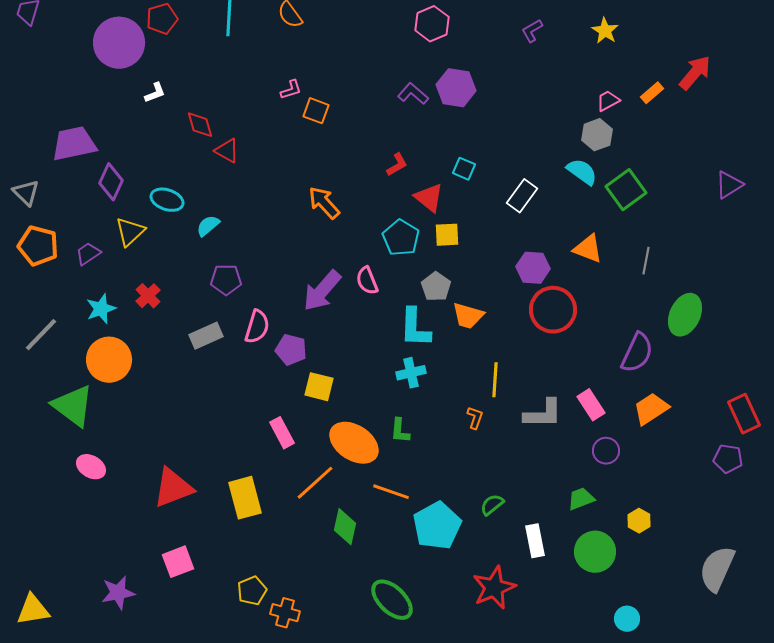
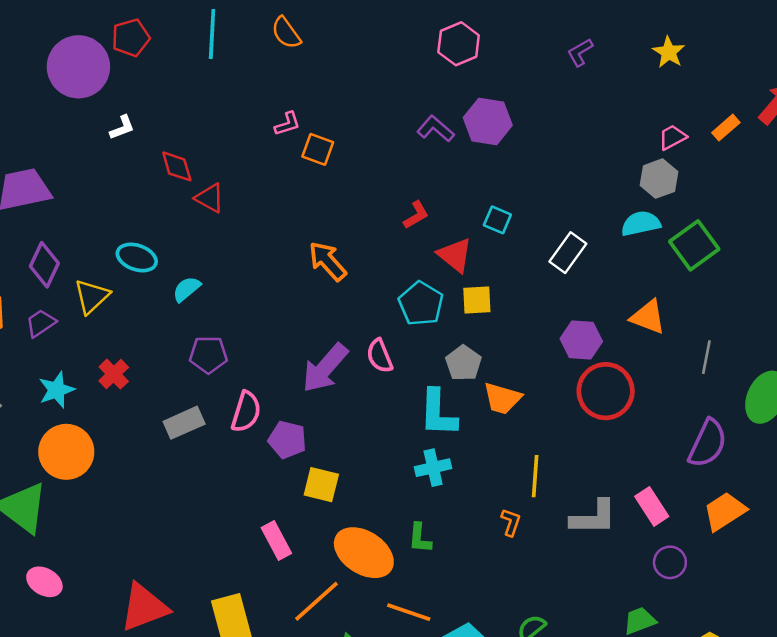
cyan semicircle: (582, 172) -> (641, 223), turned -48
purple diamond: (111, 182) -> (44, 265), moved
gray line: (646, 261) -> (706, 357), moved

